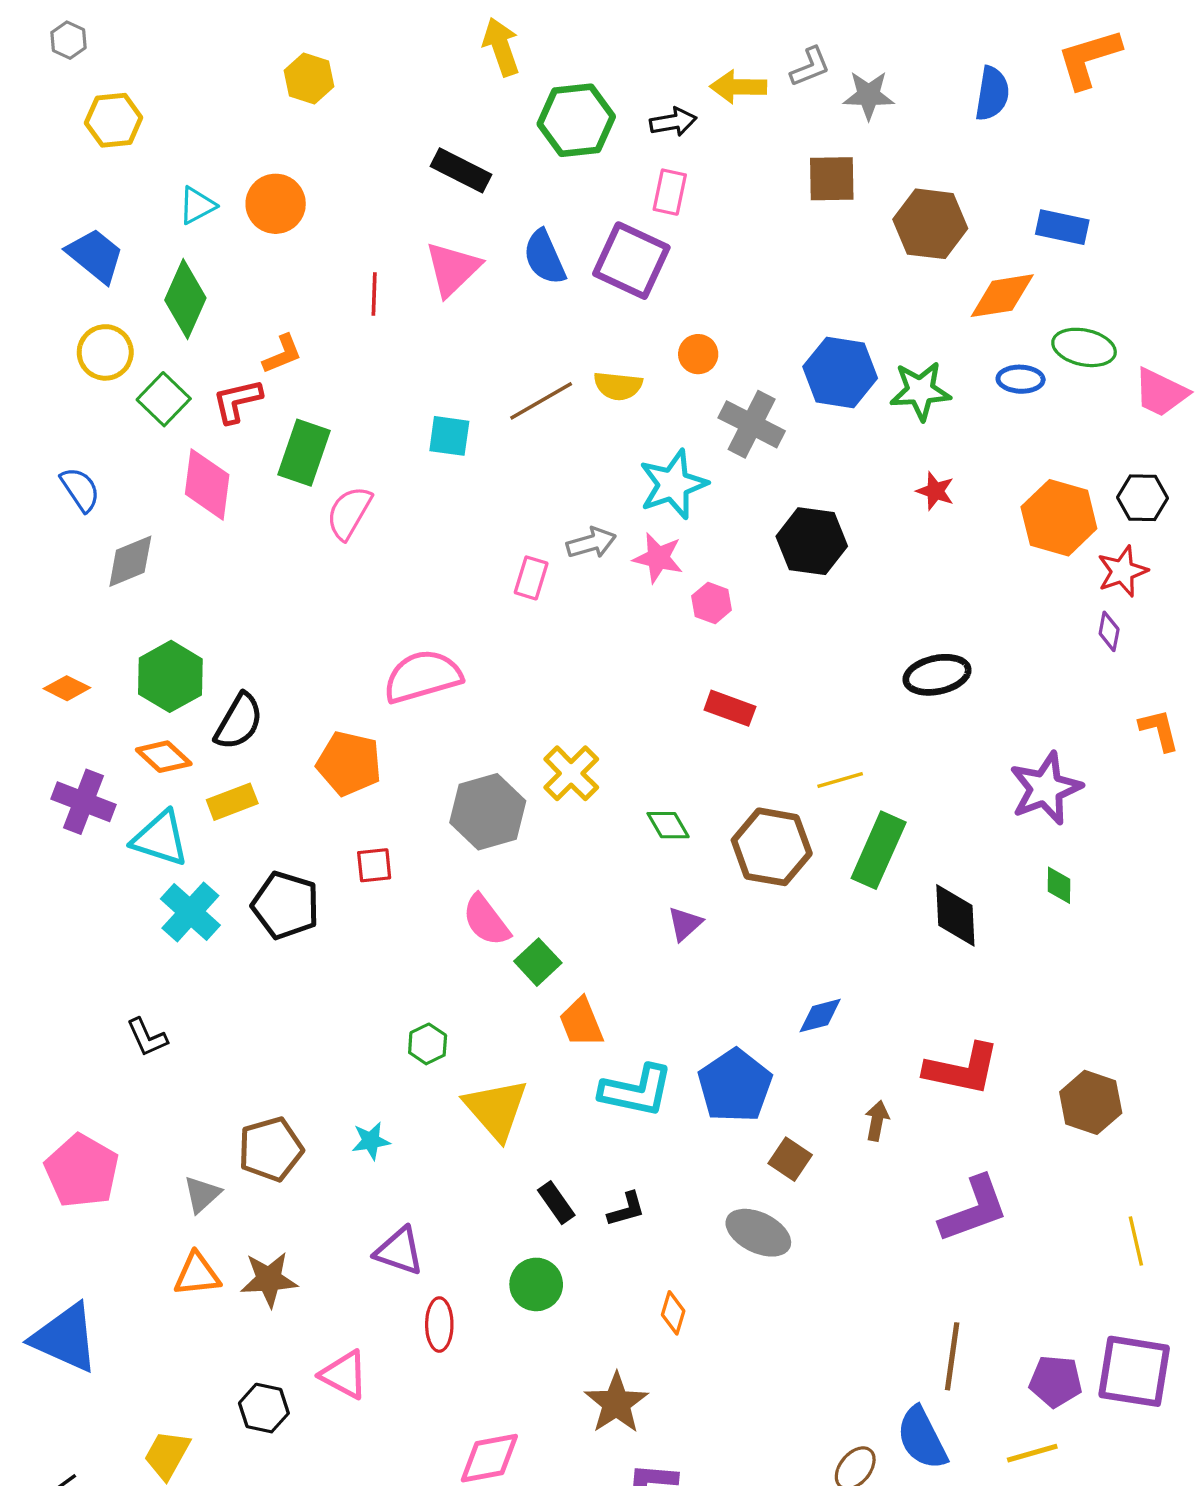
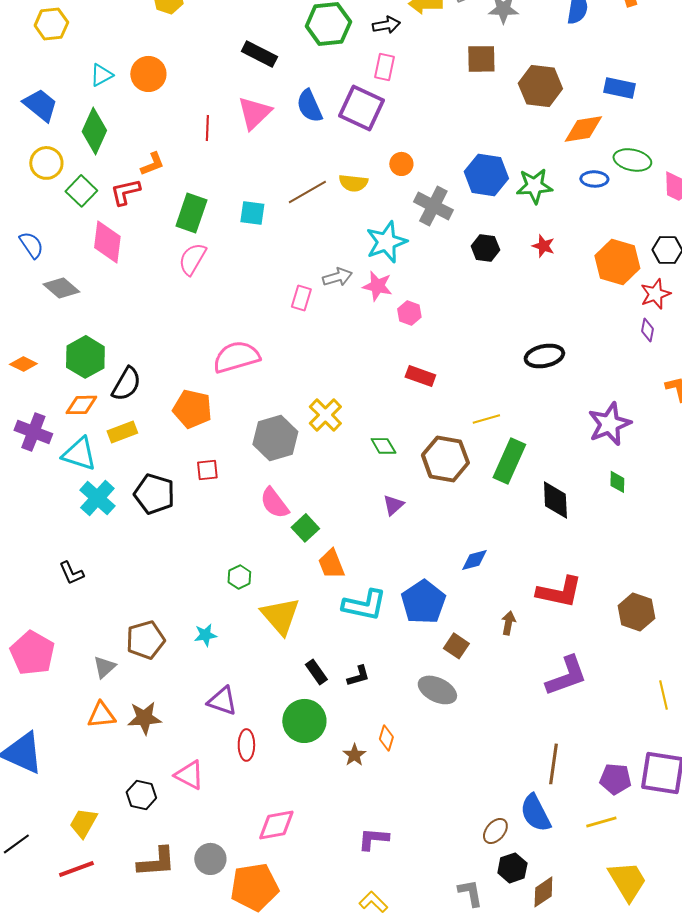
green rectangle: (304, 453) -> (191, 213), moved
black hexagon: (812, 541) -> (485, 248), moved, size x0.7
gray diamond: (130, 561) -> (61, 288), turned 63
orange diamond: (164, 757) -> (81, 405), turned -44
green circle: (536, 1284) -> (304, 721), size x1.4
brown star: (616, 1403) -> (354, 755), moved, size x0.6

